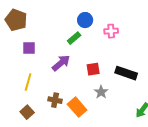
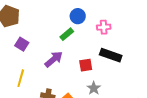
purple square: (29, 48) -> (22, 44), turned 32
black rectangle: (126, 73) -> (111, 55), moved

